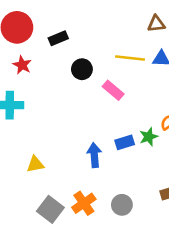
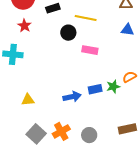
yellow line: (130, 58) -> (86, 18), moved
pink rectangle: (113, 90) -> (90, 50), turned -35
blue arrow: (94, 155) -> (72, 97), turned 78

